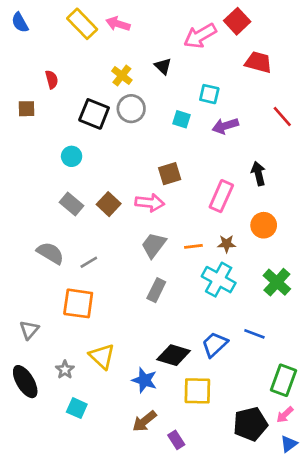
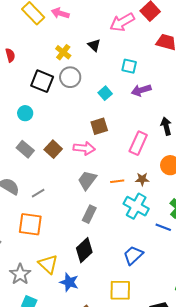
cyan square: (182, 119) -> (105, 93), moved, turned 32
blue line: (254, 334) -> (163, 227), moved
black diamond: (174, 355) -> (84, 250), moved, turned -60
gray star: (65, 370) -> (20, 274), size x1.5
blue star: (144, 380) -> (69, 282), moved

